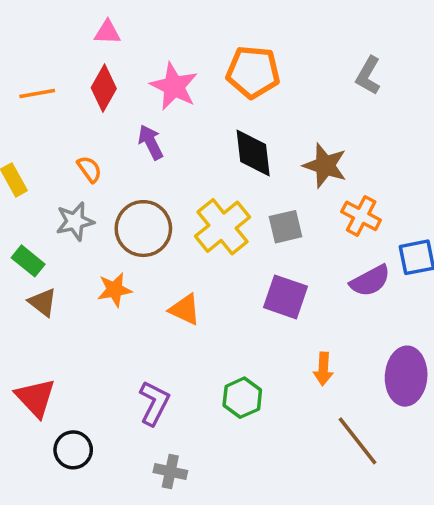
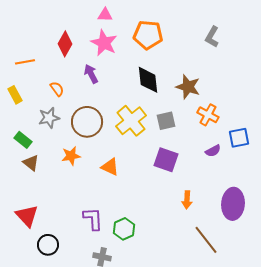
pink triangle: (107, 32) -> (105, 15), moved
orange line: (37, 94) -> (25, 62), moved
purple semicircle: (370, 281) -> (213, 151), size x0.7
green hexagon: (242, 398) -> (124, 229), moved
purple L-shape: (154, 403) -> (93, 219), turned -30

